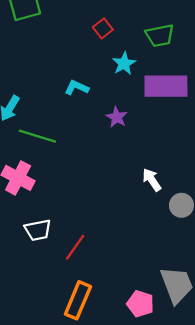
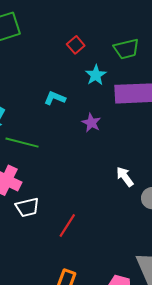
white trapezoid: (38, 230) -> (27, 207), moved
red line: (75, 247) -> (67, 226), moved

